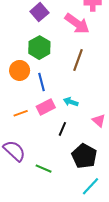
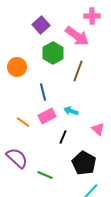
green hexagon: (39, 48) -> (53, 53), moved
orange circle: (20, 70) -> (17, 67), moved
orange line: (21, 113) -> (23, 122), turned 56

